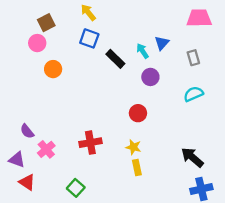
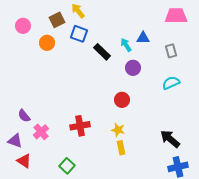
brown square: (46, 23) -> (57, 20), moved
pink circle: (37, 43) -> (23, 26), moved
blue triangle: (162, 43) -> (143, 38), turned 48
orange circle: (53, 69) -> (47, 43), moved

